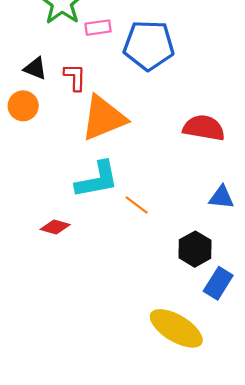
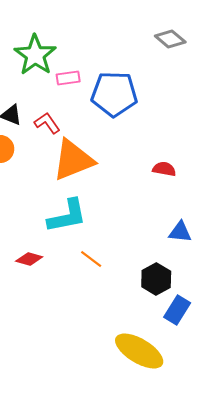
red L-shape: (75, 77) -> (47, 123), turned -36
red semicircle: (204, 128) -> (164, 169), size x0.6
orange line: (137, 205) -> (91, 259), moved

